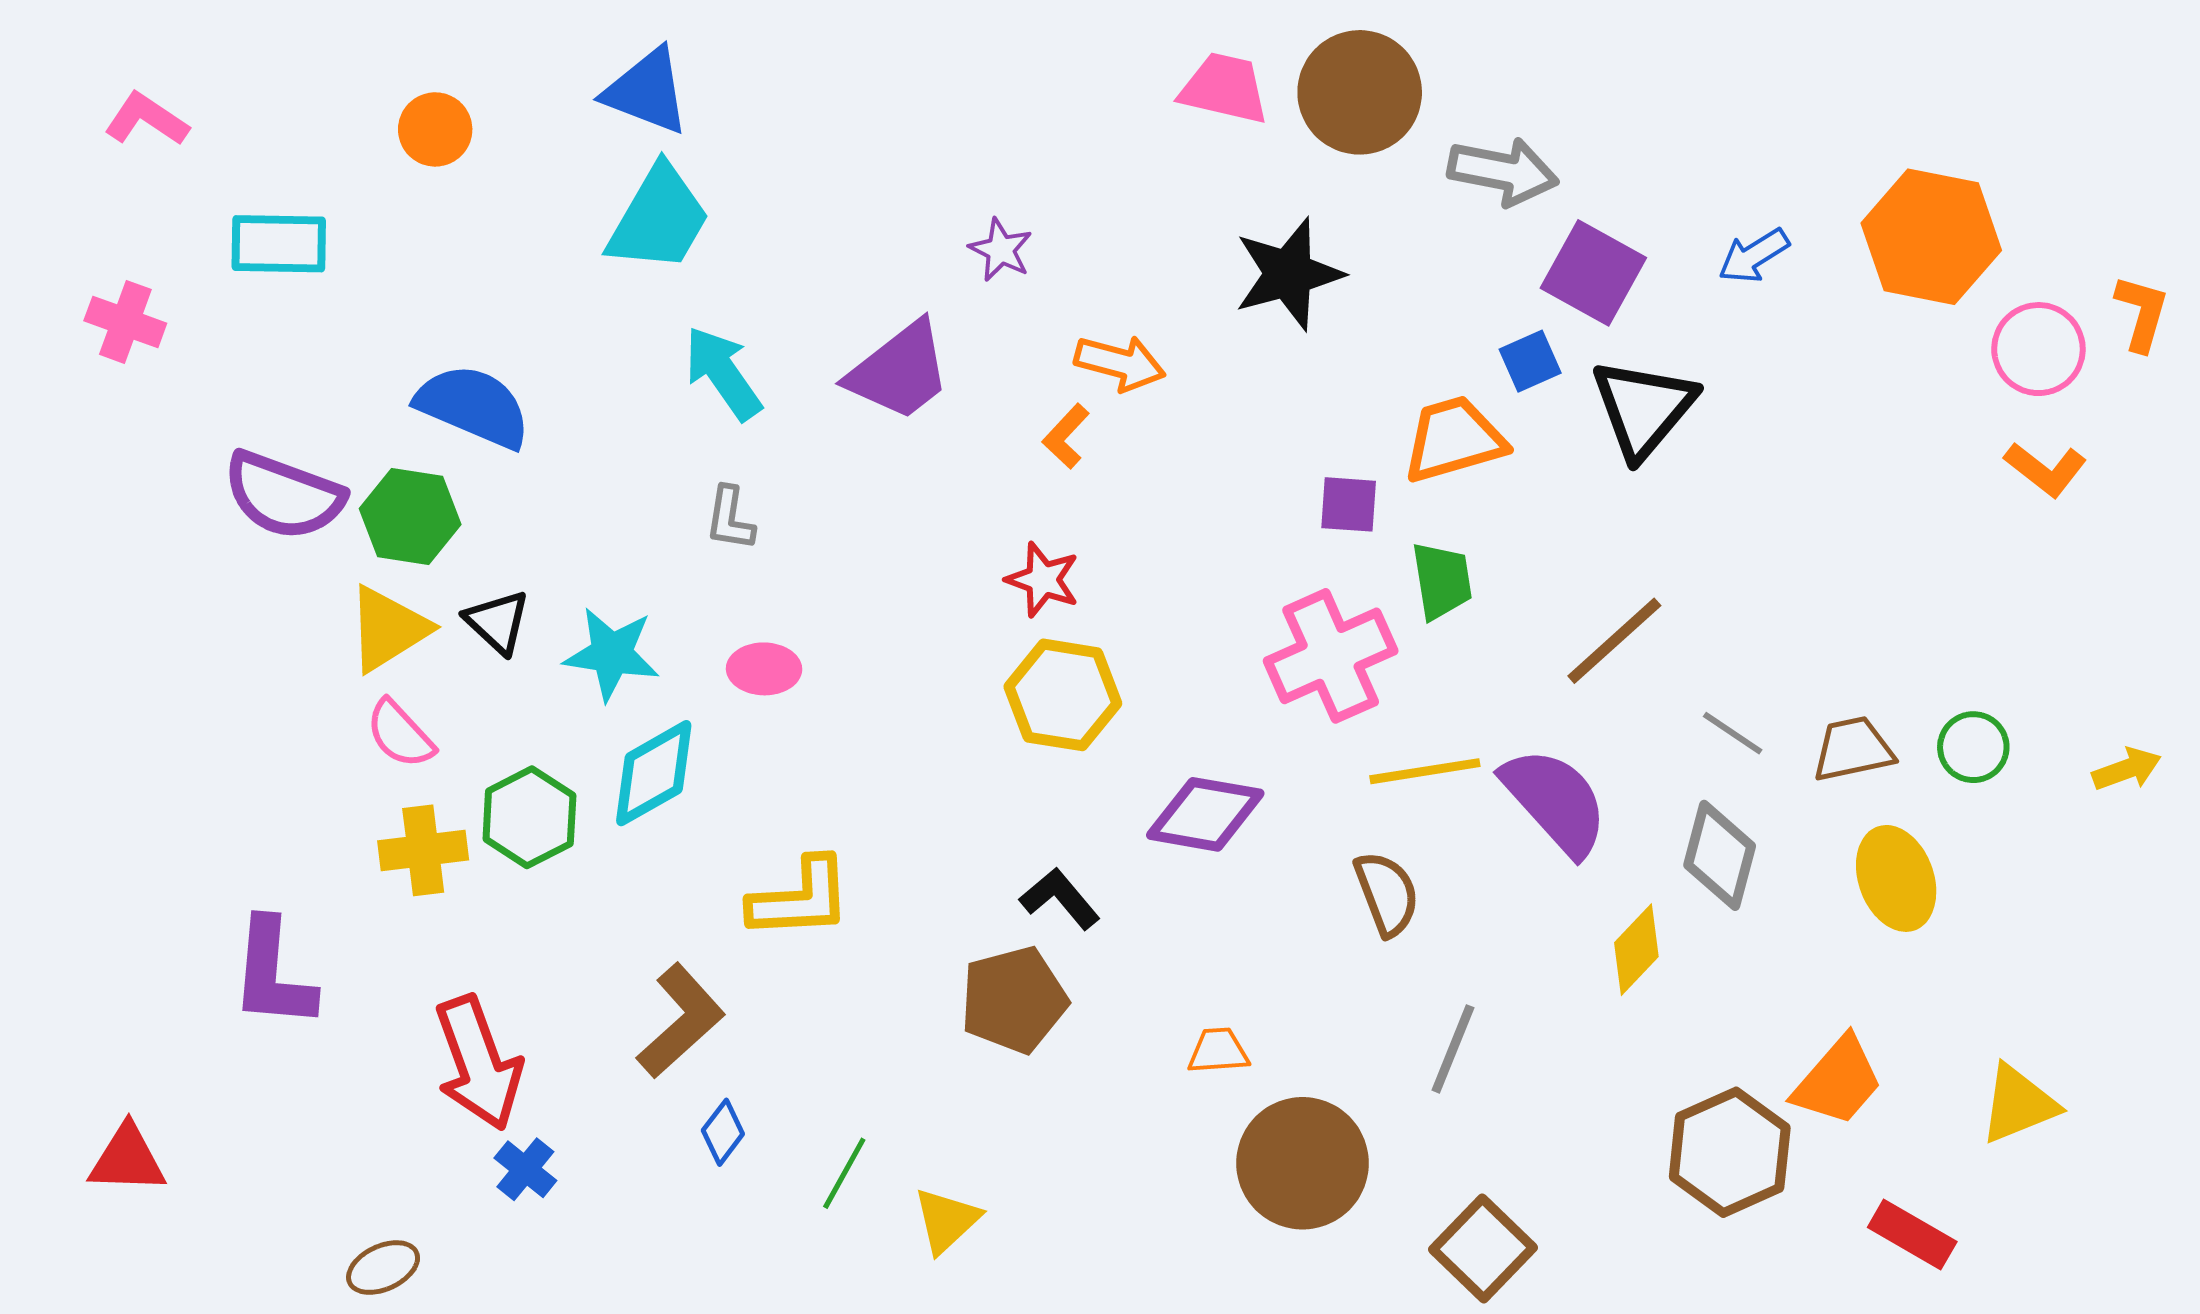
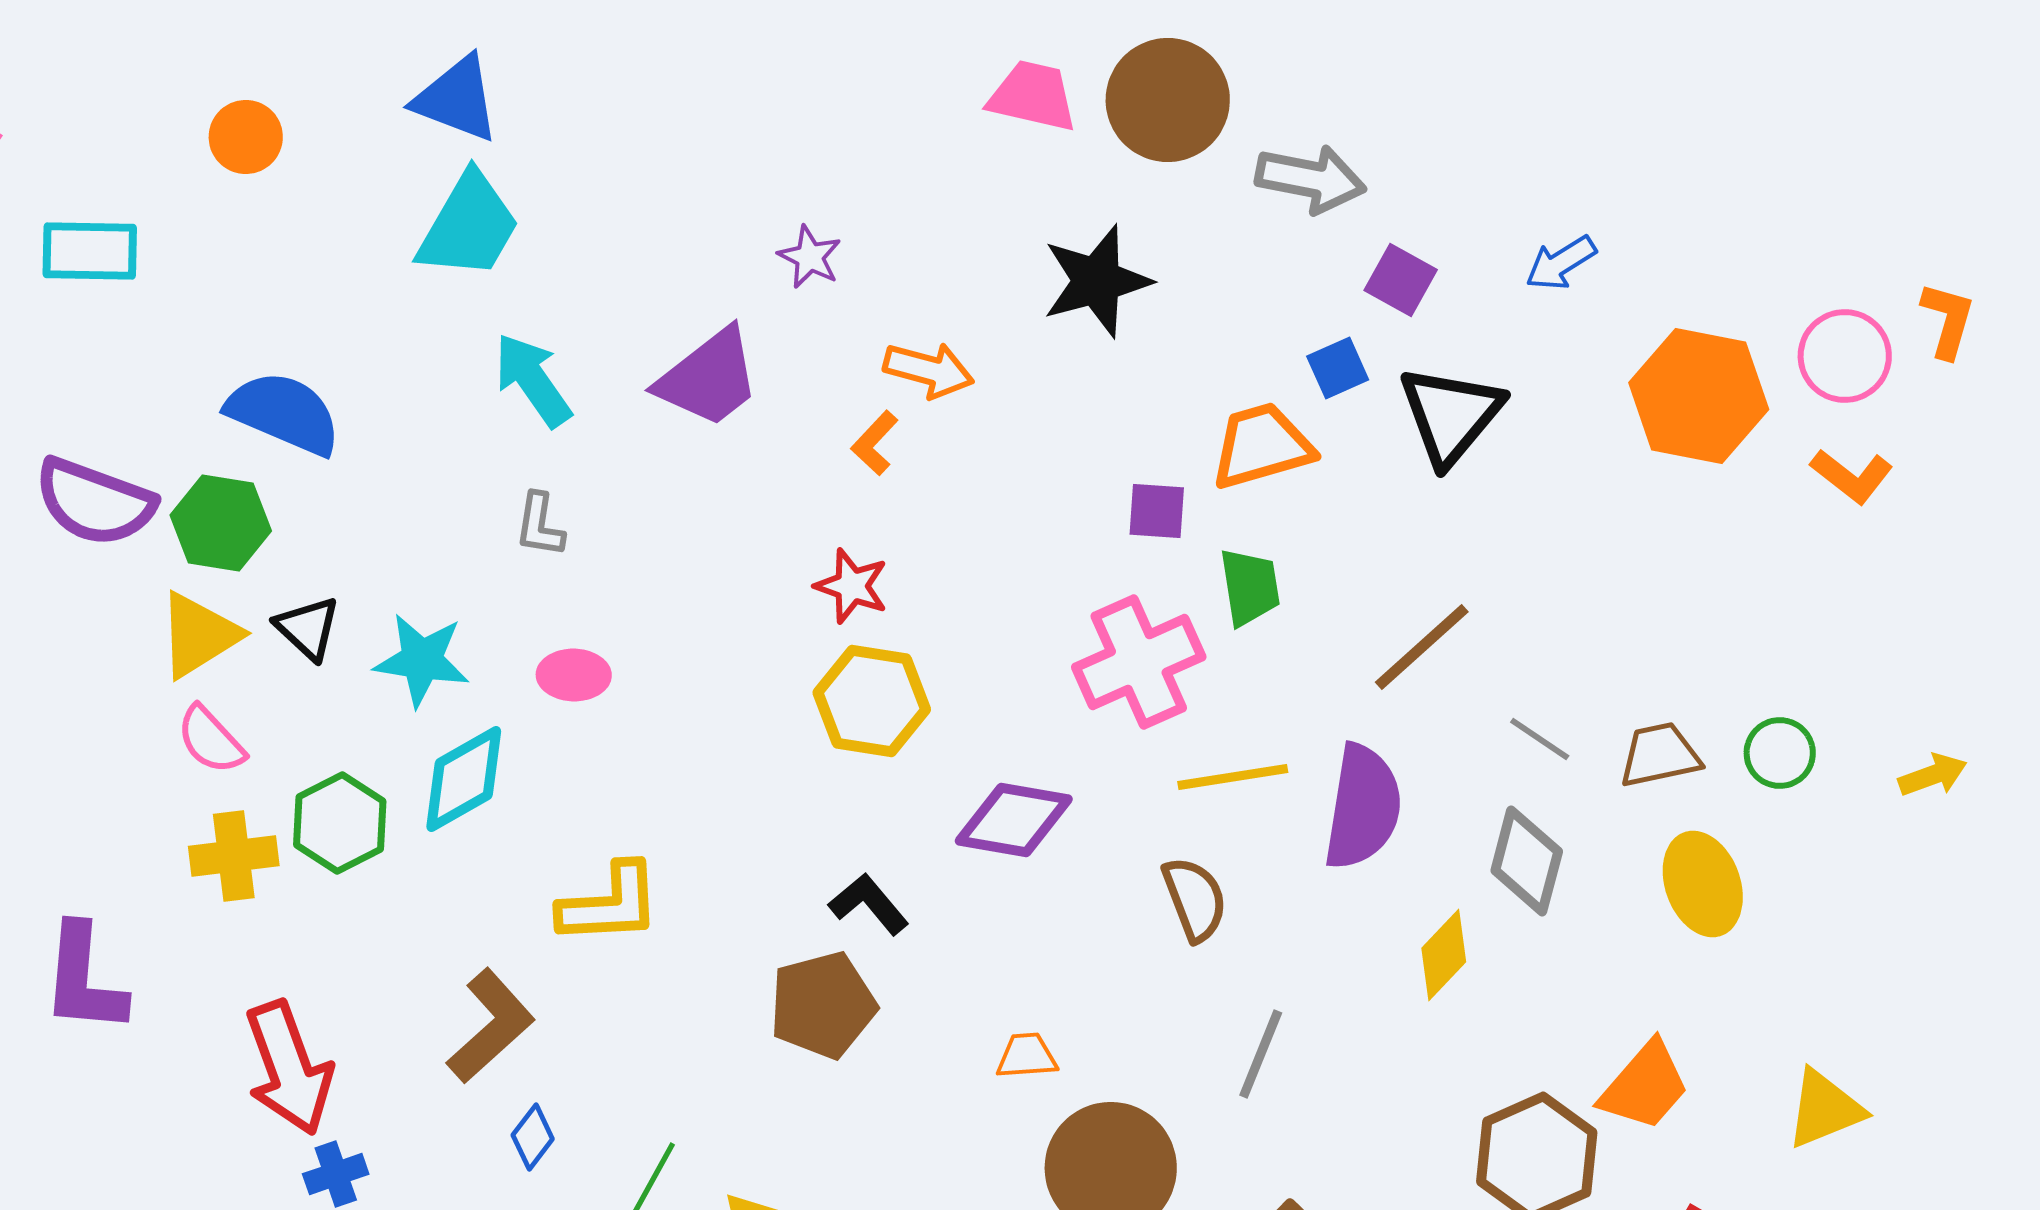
orange hexagon: (1931, 237) -> (1699, 396), moved
purple square: (1593, 273) -> (1401, 280), size x0.7
purple semicircle: (1555, 801) -> (1363, 807), turned 51
blue cross: (525, 1169) -> (336, 1174), turned 32

